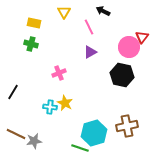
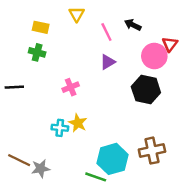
black arrow: (103, 11) -> (133, 25), moved
black line: (13, 92) -> (14, 87), moved, turned 56

